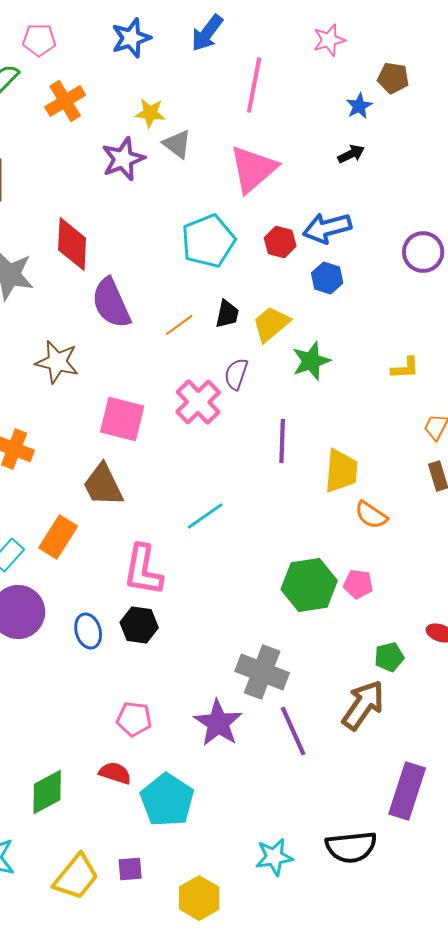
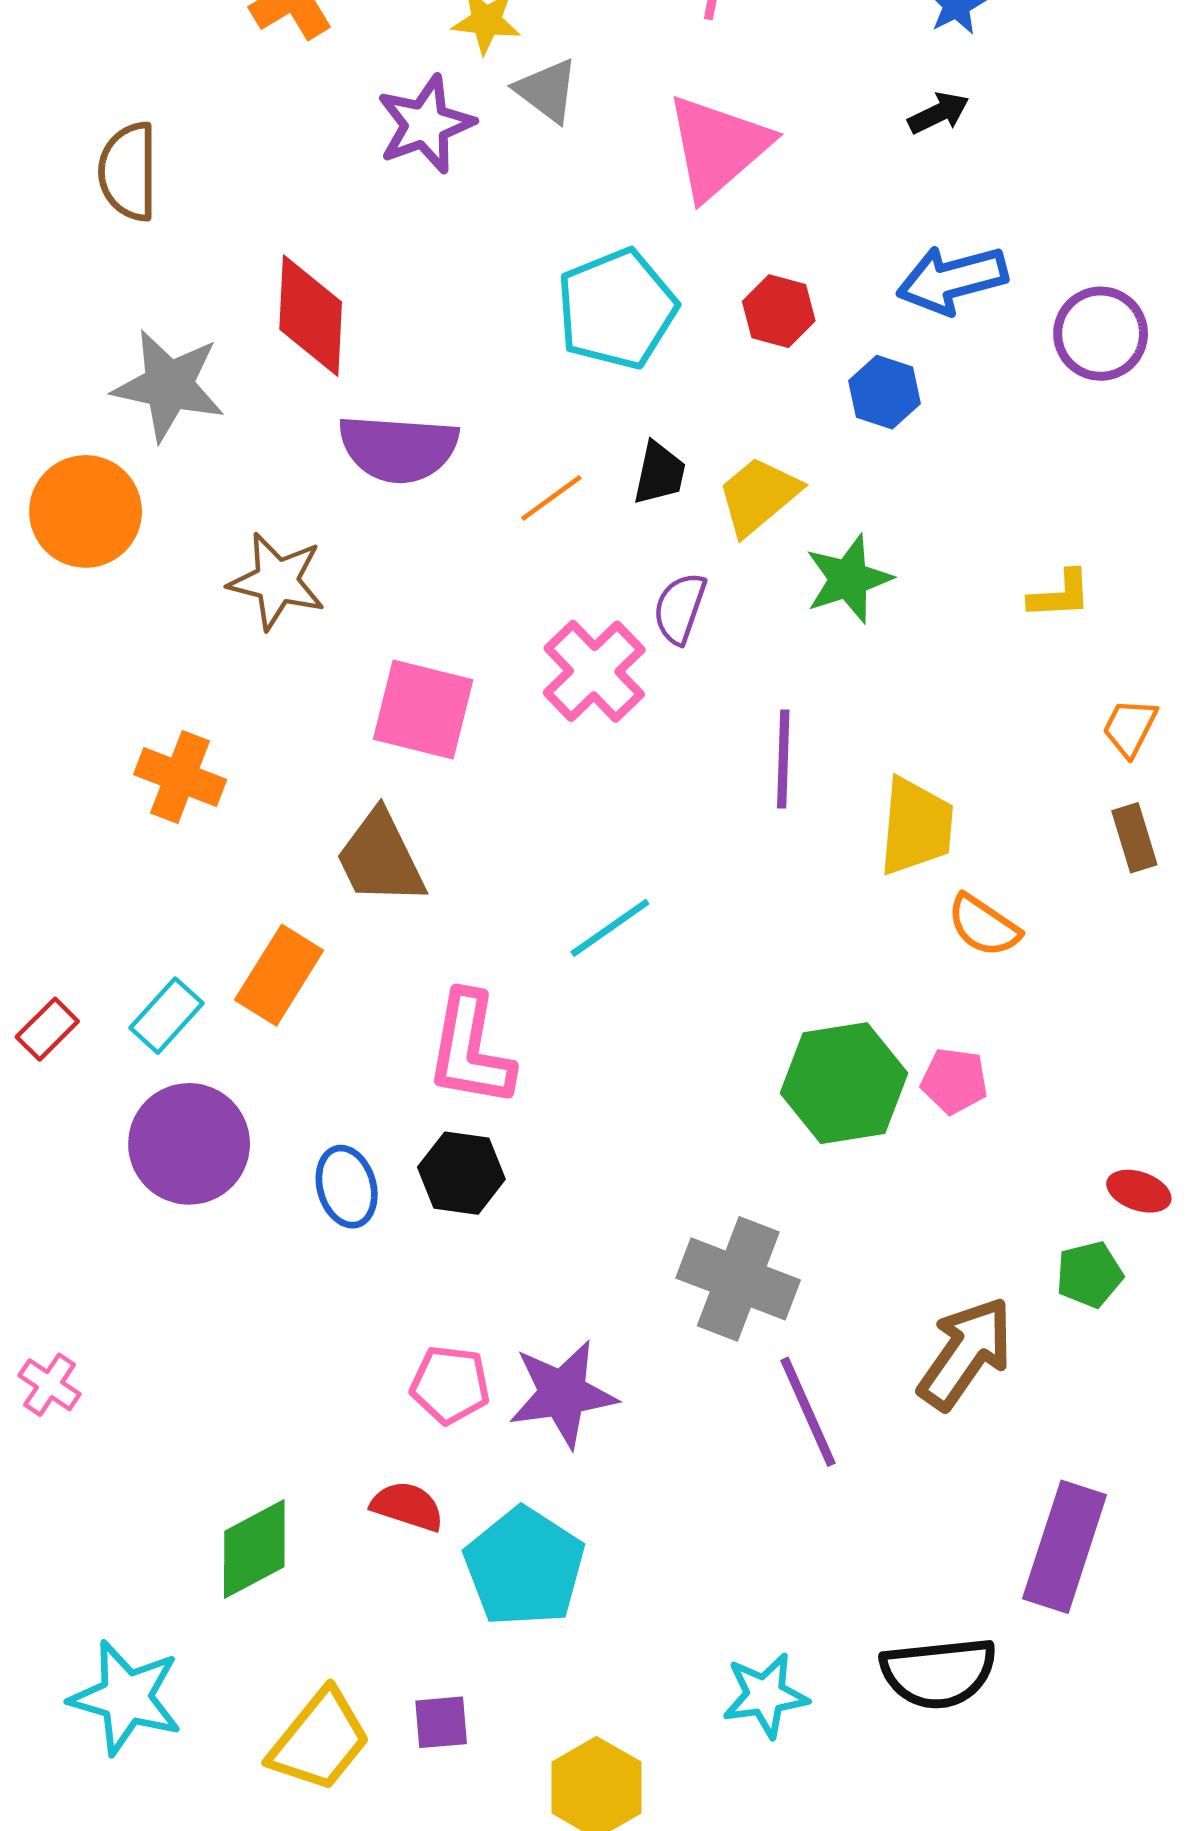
blue arrow: (327, 228) -> (952, 280), moved
purple semicircle: (111, 303) -> (398, 448), turned -62
green pentagon: (389, 657) -> (1089, 1274), moved
purple star: (218, 723) -> (563, 1394), moved, turned 30

